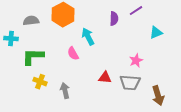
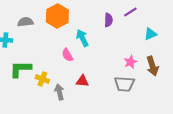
green L-shape: (33, 57) -> (20, 69), moved
red triangle: (105, 78) -> (82, 81), moved
yellow cross: (40, 82) -> (42, 79), moved
brown arrow: (158, 96) -> (152, 66), moved

